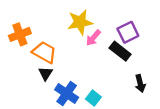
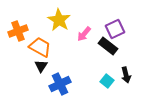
yellow star: (80, 22) -> (59, 20), moved, turned -30
blue cross: (67, 93) -> (60, 84), turned 30
cyan square: (93, 98) -> (107, 81), moved

